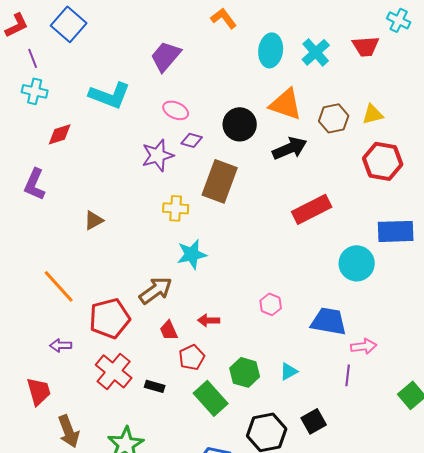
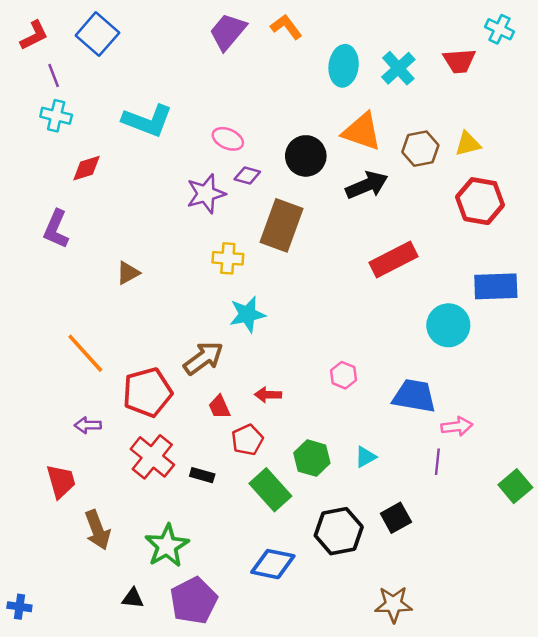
purple trapezoid: (166, 56) -> (228, 32), moved

